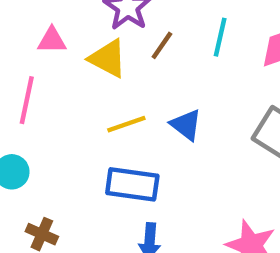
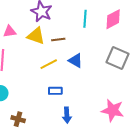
brown line: (162, 45) -> (58, 40), moved, turned 56
blue rectangle: (132, 184) -> (55, 91), size x0.6

